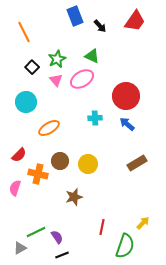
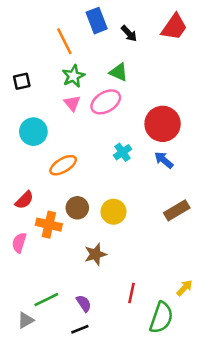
orange line: (24, 32) -> (64, 41), moved
black square: (32, 67) -> (22, 81), moved, turned 32
cyan cross: (95, 118) -> (122, 152), turned -32
purple semicircle: (57, 237) -> (84, 303), moved

